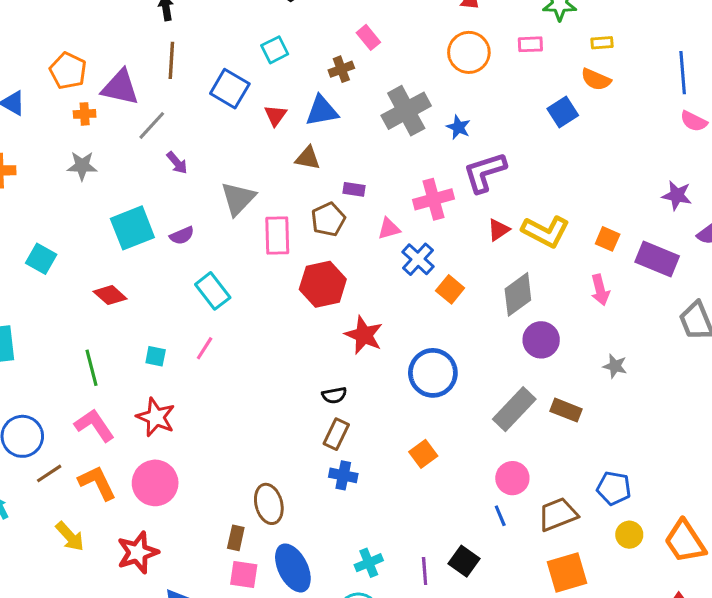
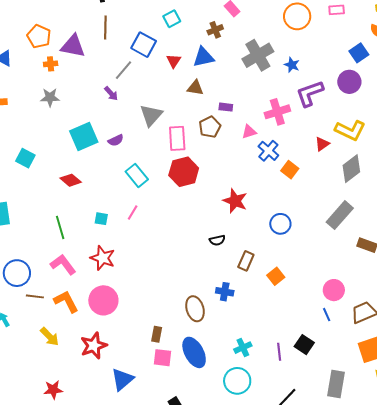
gray line: (152, 125) -> (124, 70), moved
red triangle: (498, 230) -> (322, 144), moved
red hexagon: (323, 284) -> (184, 172), moved
gray diamond: (518, 294) -> (351, 169), moved
purple circle: (541, 340) -> (349, 82), moved
blue circle: (433, 373) -> (280, 224), size x0.7
gray rectangle: (514, 409) -> (340, 215), moved
brown rectangle: (336, 434) -> (246, 261), moved
brown line: (49, 473) -> (35, 296), turned 42
brown ellipse: (269, 504) -> (195, 309), moved

